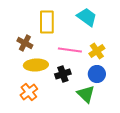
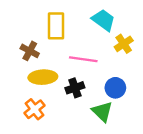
yellow cross: (97, 51) -> (124, 44), moved

